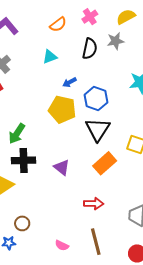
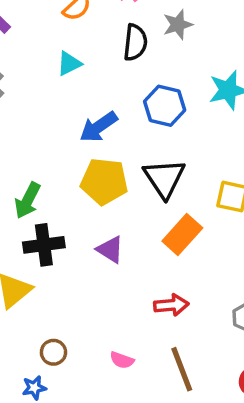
blue arrow: (70, 82) -> (99, 127), moved, size x1.6
blue hexagon: (96, 99) -> (165, 106), moved
yellow pentagon: (62, 109) -> (104, 181), moved
pink semicircle: (62, 245) -> (122, 360), moved

